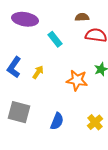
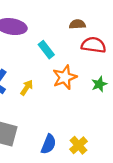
orange star: (77, 80) -> (65, 77), moved, turned -30
yellow cross: (95, 122) -> (79, 145), moved

